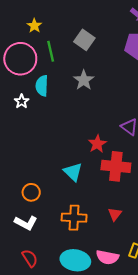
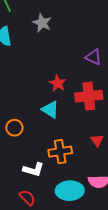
red star: (97, 144) -> (58, 83), moved
orange circle: (31, 192) -> (14, 128), moved
white L-shape: (26, 223) -> (33, 169), moved

